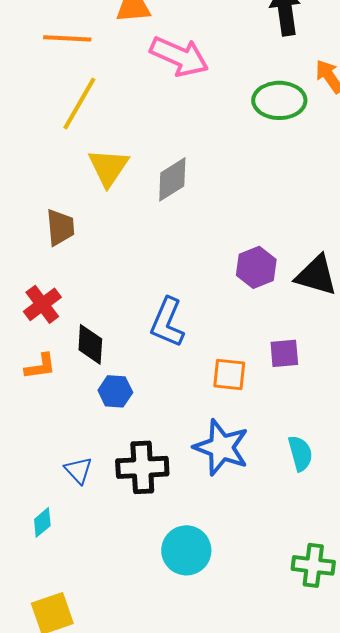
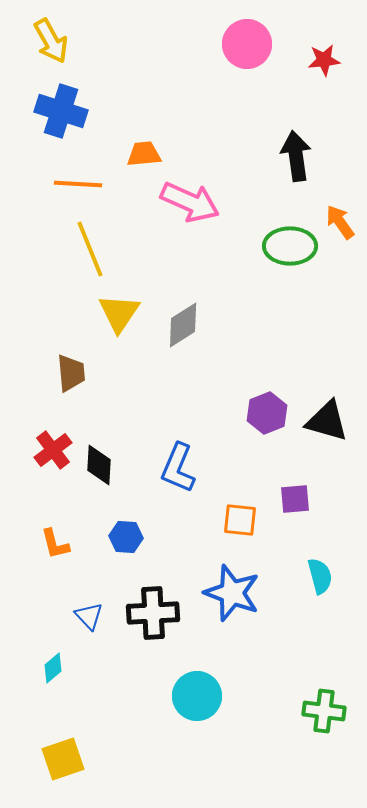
yellow line: (79, 103) -> (90, 249), turned -52
black diamond: (90, 344) -> (99, 465), moved
orange L-shape: (40, 366) -> (55, 544), moved, turned 84
cyan semicircle: (300, 453) -> (320, 576), moved

